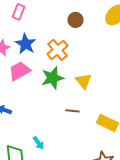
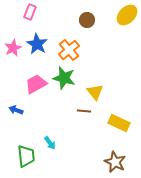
pink trapezoid: (20, 71) -> (36, 84), moved
green star: (52, 78) -> (64, 78), turned 30
yellow triangle: (84, 81) -> (95, 92), moved

